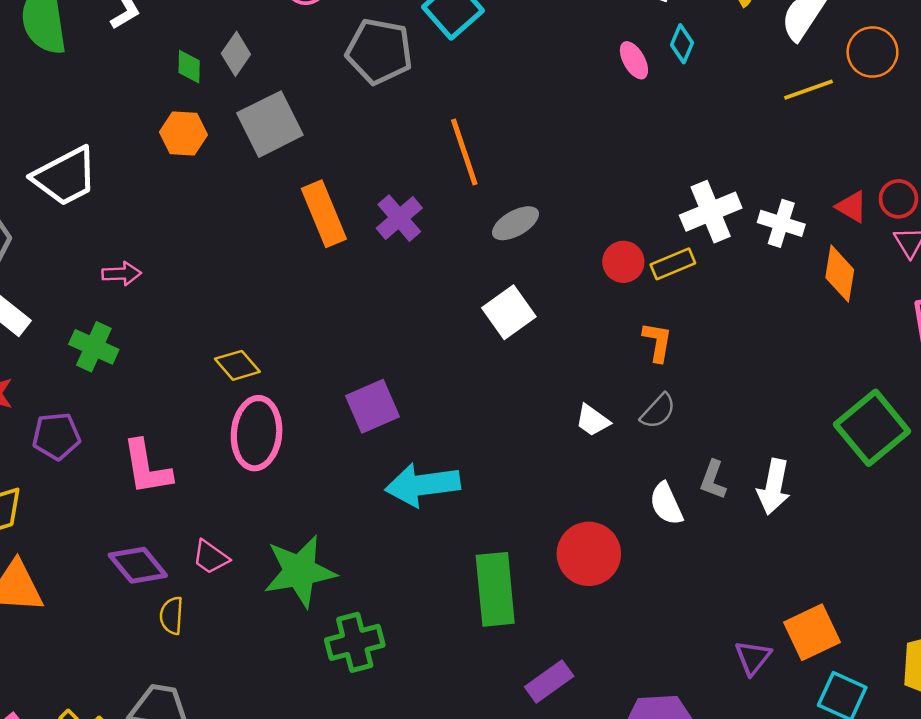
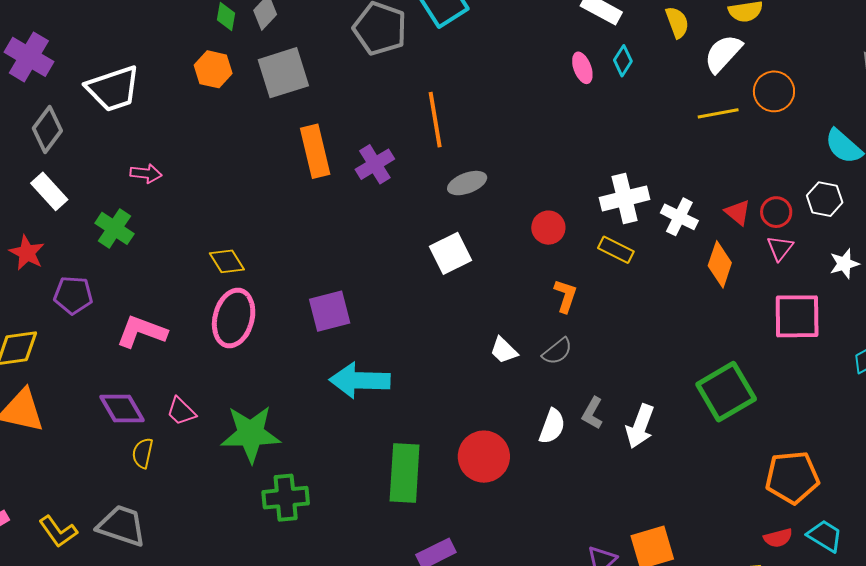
yellow rectangle: (673, 264) -> (616, 250), moved, turned 40
pink L-shape: (147, 467) -> (142, 332), turned 111
white semicircle: (666, 504) -> (552, 426), turned -144

